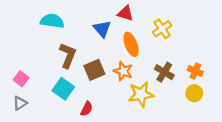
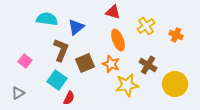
blue triangle: (102, 29) -> (76, 27), moved, turned 30
orange cross: (195, 71) -> (176, 35), moved
pink square: (21, 79) -> (25, 61), moved
yellow circle: (194, 93) -> (175, 84), size x1.6
red semicircle: (87, 109) -> (69, 98), moved

